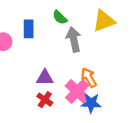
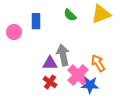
green semicircle: (60, 17) -> (70, 15), moved
gray arrow: (74, 39) -> (63, 55), moved
orange arrow: (89, 78) -> (98, 63), moved

